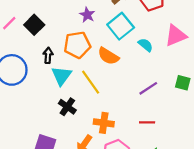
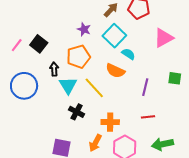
cyan semicircle: (145, 45) -> (128, 54), moved
orange semicircle: (108, 56) -> (115, 71), moved
purple line: (148, 88) -> (145, 87), turned -36

